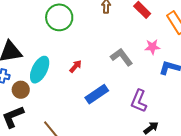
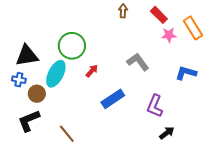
green circle: (59, 17) -> (72, 46), moved
pink star: (152, 47) -> (169, 35), moved

